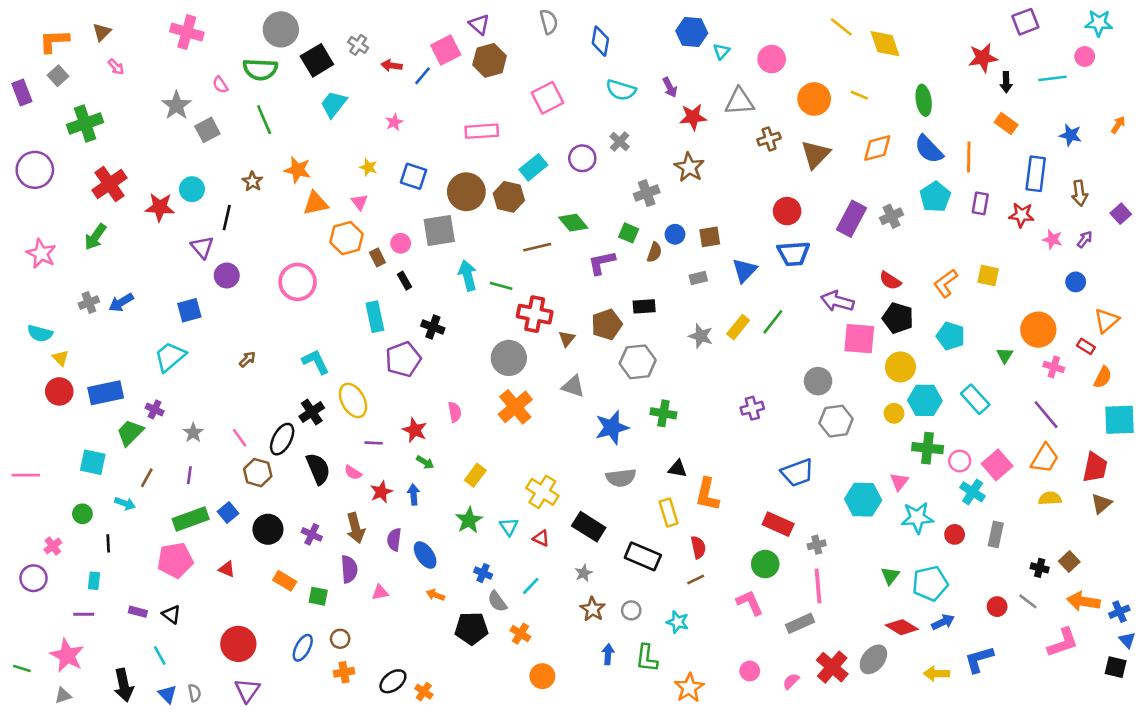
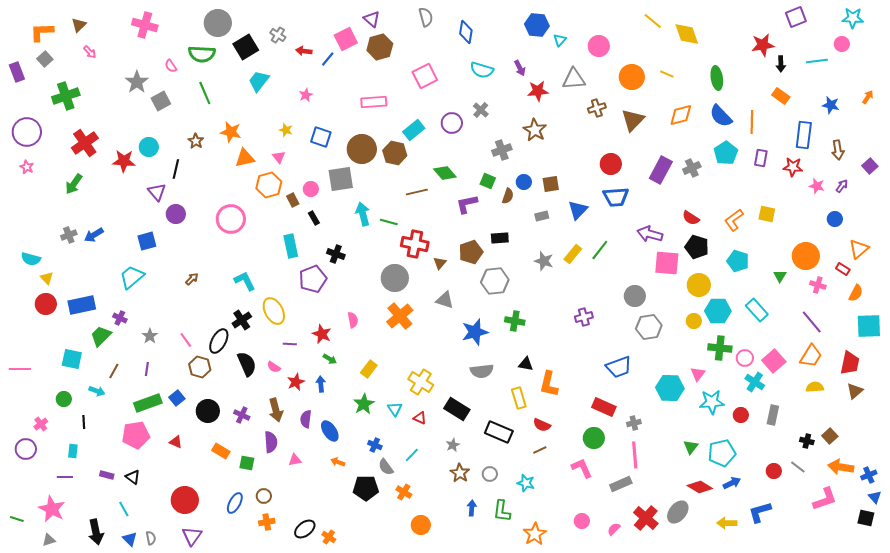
pink star: (41, 254) -> (27, 167), moved, size x0.6
red semicircle: (698, 547) -> (542, 425), turned 126

